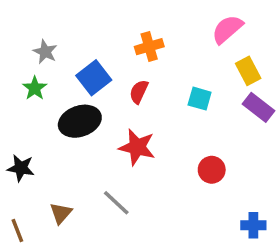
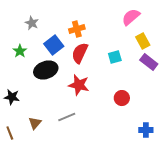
orange cross: (149, 47) -> (77, 29), moved
gray star: (45, 52) -> (32, 23), moved
red semicircle: (139, 92) -> (80, 53), size x1.5
cyan square: (200, 99) -> (115, 57), turned -32
gray line: (116, 203) -> (67, 117), turned -66

